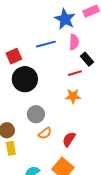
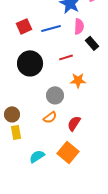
red square: (14, 56) -> (24, 26), moved
red line: (75, 73) -> (66, 57), moved
gray circle: (36, 114) -> (55, 95), moved

